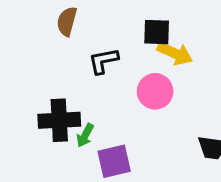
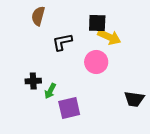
black cross: (59, 120) -> (33, 81), size x0.6

